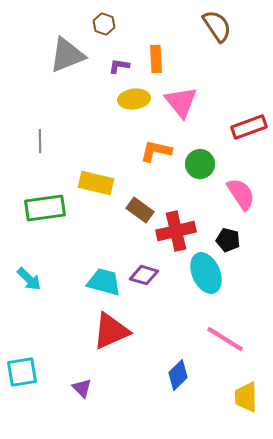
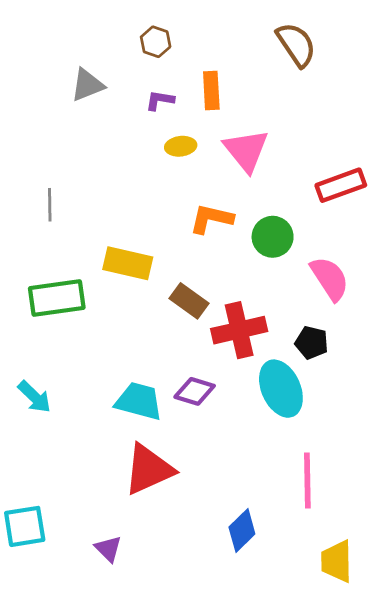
brown hexagon: (104, 24) -> (156, 42), moved
gray triangle: (67, 55) -> (87, 85), size x0.7
yellow ellipse: (134, 99) -> (181, 146), size x0.7
pink line: (225, 339) -> (307, 480), turned 57

